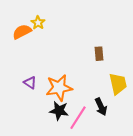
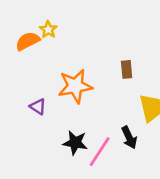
orange star: (59, 88) -> (75, 86), moved

